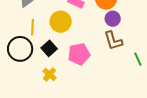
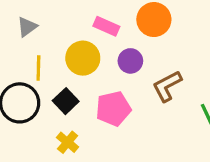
purple circle: (113, 19) -> (130, 61), moved
brown L-shape: (113, 41) -> (167, 86), turned 80

